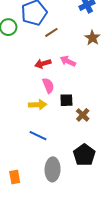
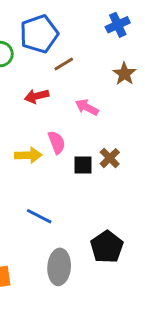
red arrow: (43, 64) -> (37, 96), moved
yellow arrow: (38, 105) -> (28, 155), moved
brown cross: (83, 115) -> (110, 158), moved

